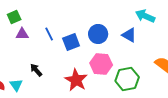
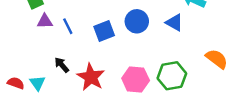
blue line: (49, 34) -> (68, 26), moved
pink hexagon: (101, 64) -> (136, 79), moved
red star: (76, 80) -> (91, 77), moved

